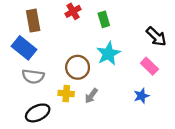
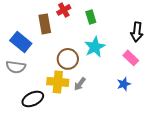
brown rectangle: (33, 21) -> (45, 24), moved
black arrow: (156, 36) -> (137, 32), turned 54
gray semicircle: (33, 76) -> (16, 67), moved
yellow cross: (66, 94) -> (58, 82), size x1.5

